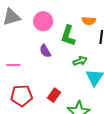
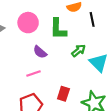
pink line: (13, 65) -> (34, 73), moved

